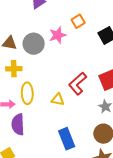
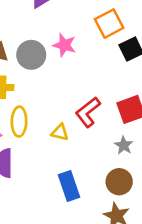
orange square: (78, 21) -> (109, 24), moved, size x1.5
pink star: (58, 35) -> (64, 45), turned 30

